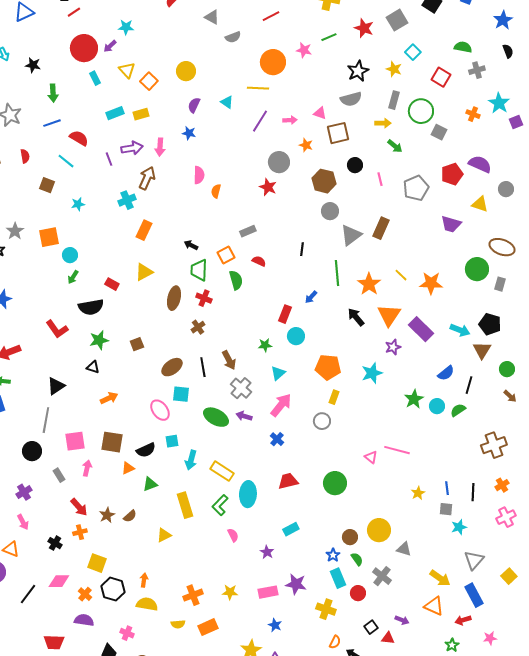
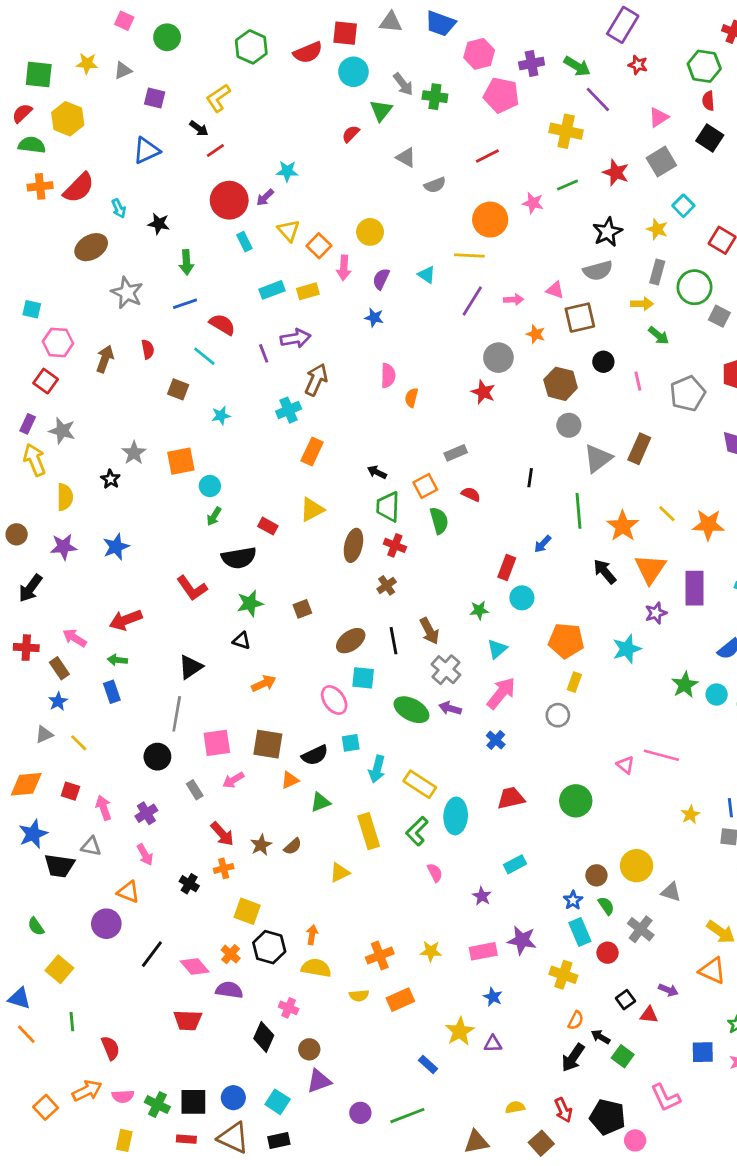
pink arrow: (160, 147) -> (344, 268), moved
purple rectangle: (421, 329) -> (694, 588), turned 45
pink arrow: (87, 468) -> (233, 780), turned -133
pink diamond: (59, 581) -> (195, 966), moved, turned 50

